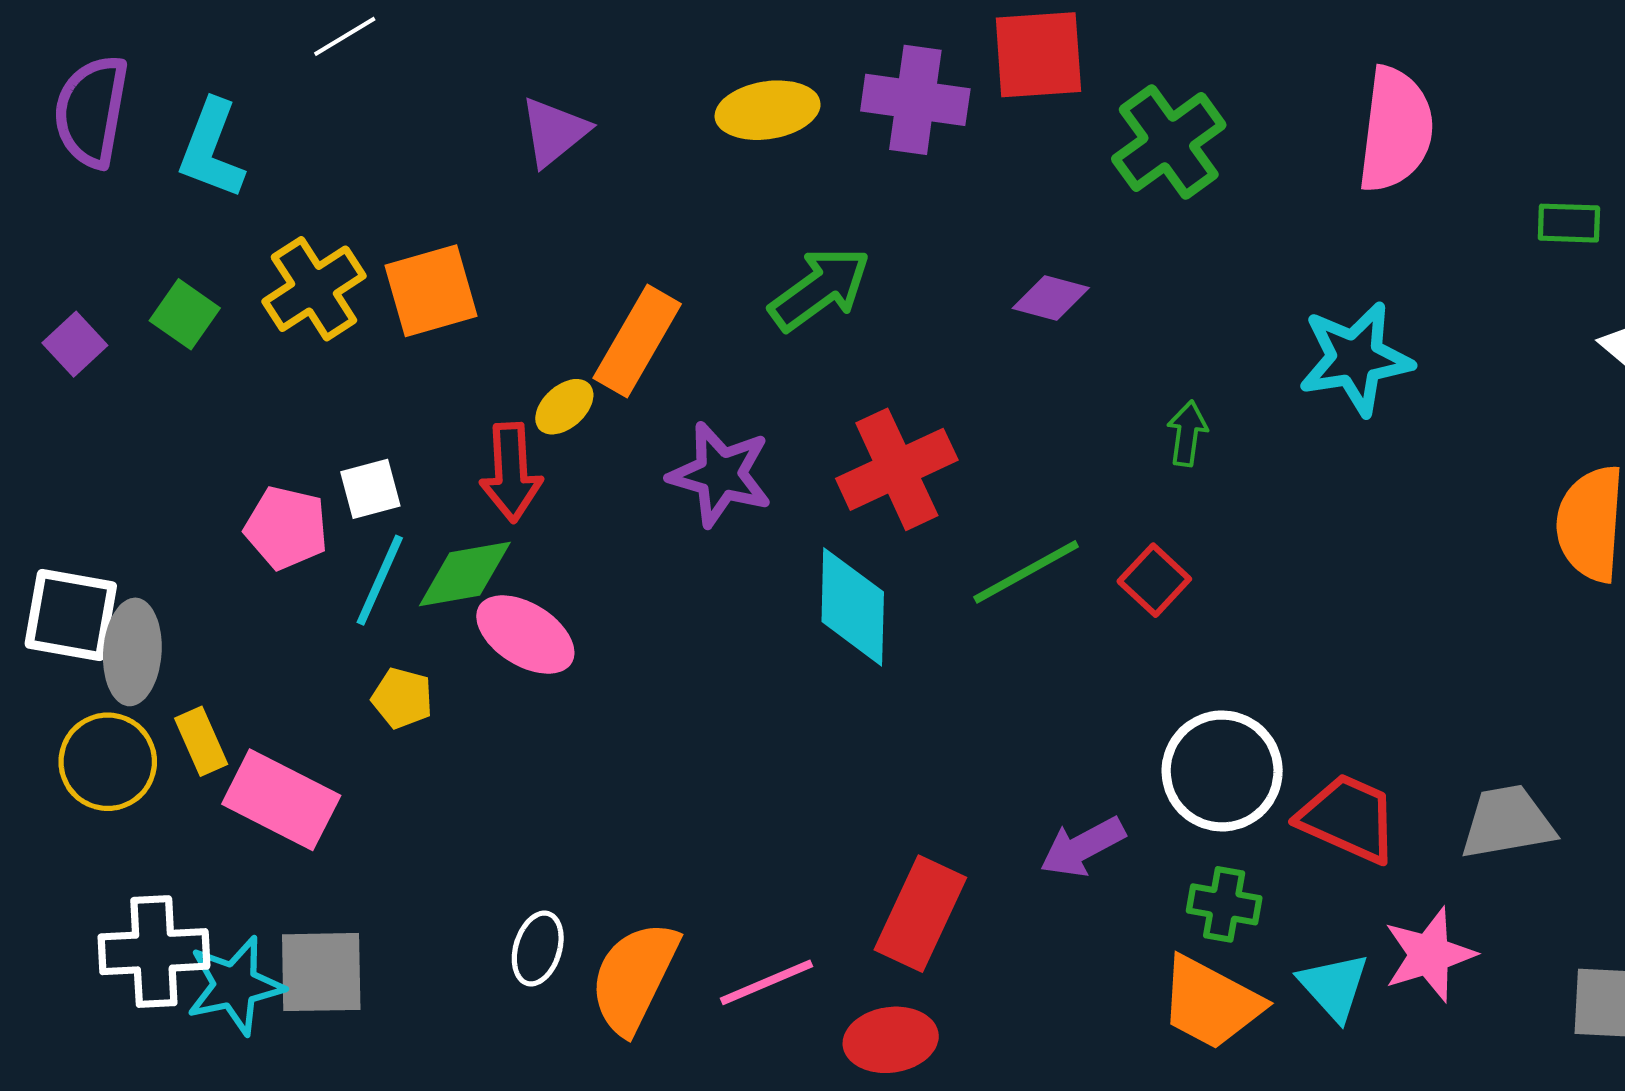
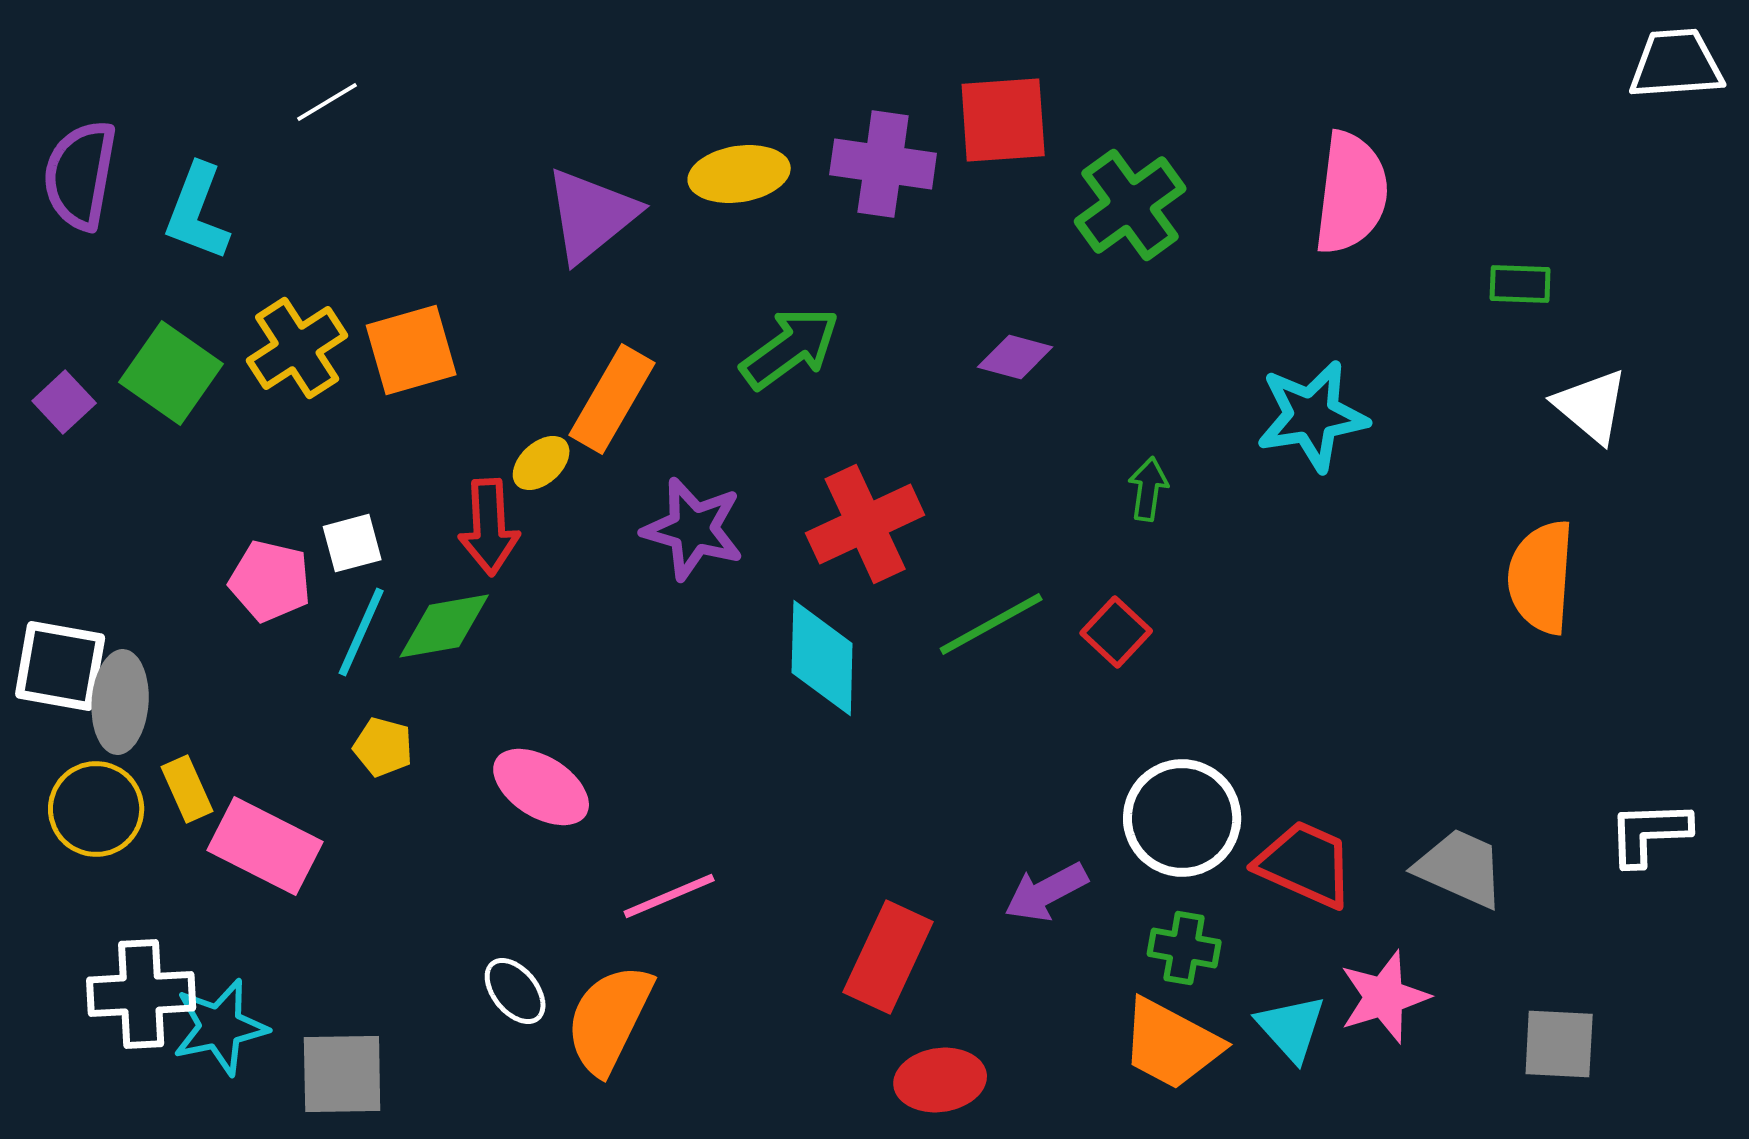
purple triangle: (554, 132) -> (591, 215), moved, size x1.4
green square: (185, 314) -> (171, 373), size x1.5
pink ellipse: (525, 635) -> (541, 787), moved
gray trapezoid: (1507, 822) -> (1460, 868), turned 34
white ellipse: (538, 949) -> (515, 991), turned -56
gray square: (321, 972) -> (342, 1074), moved
pink line: (766, 982) -> (669, 896), moved
red ellipse: (891, 1040) -> (940, 1080), moved

